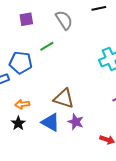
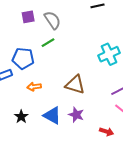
gray semicircle: (64, 20) -> (52, 20), moved
brown triangle: (64, 98) -> (75, 85), moved
orange arrow: (22, 104) -> (34, 87), moved

